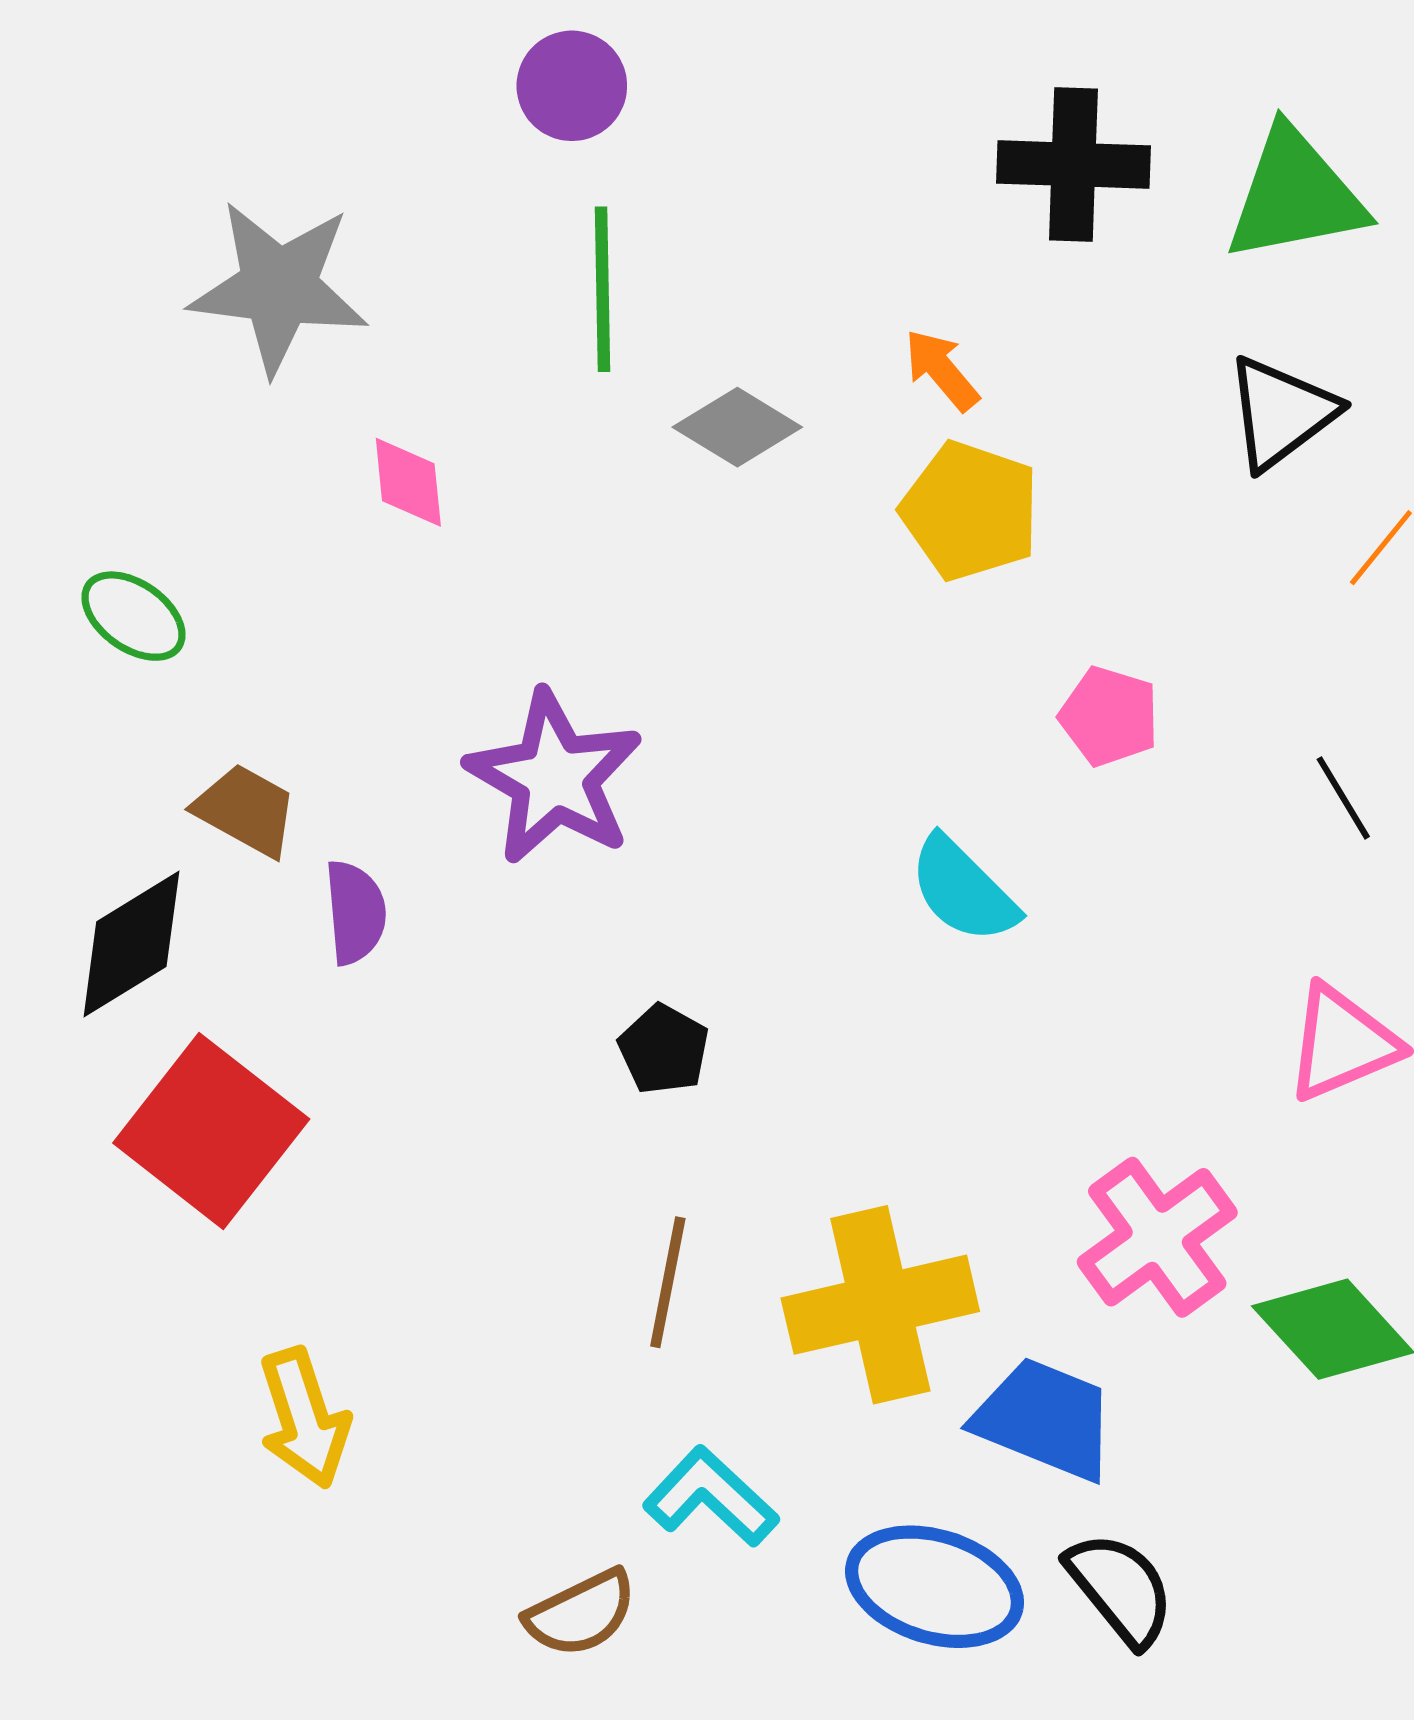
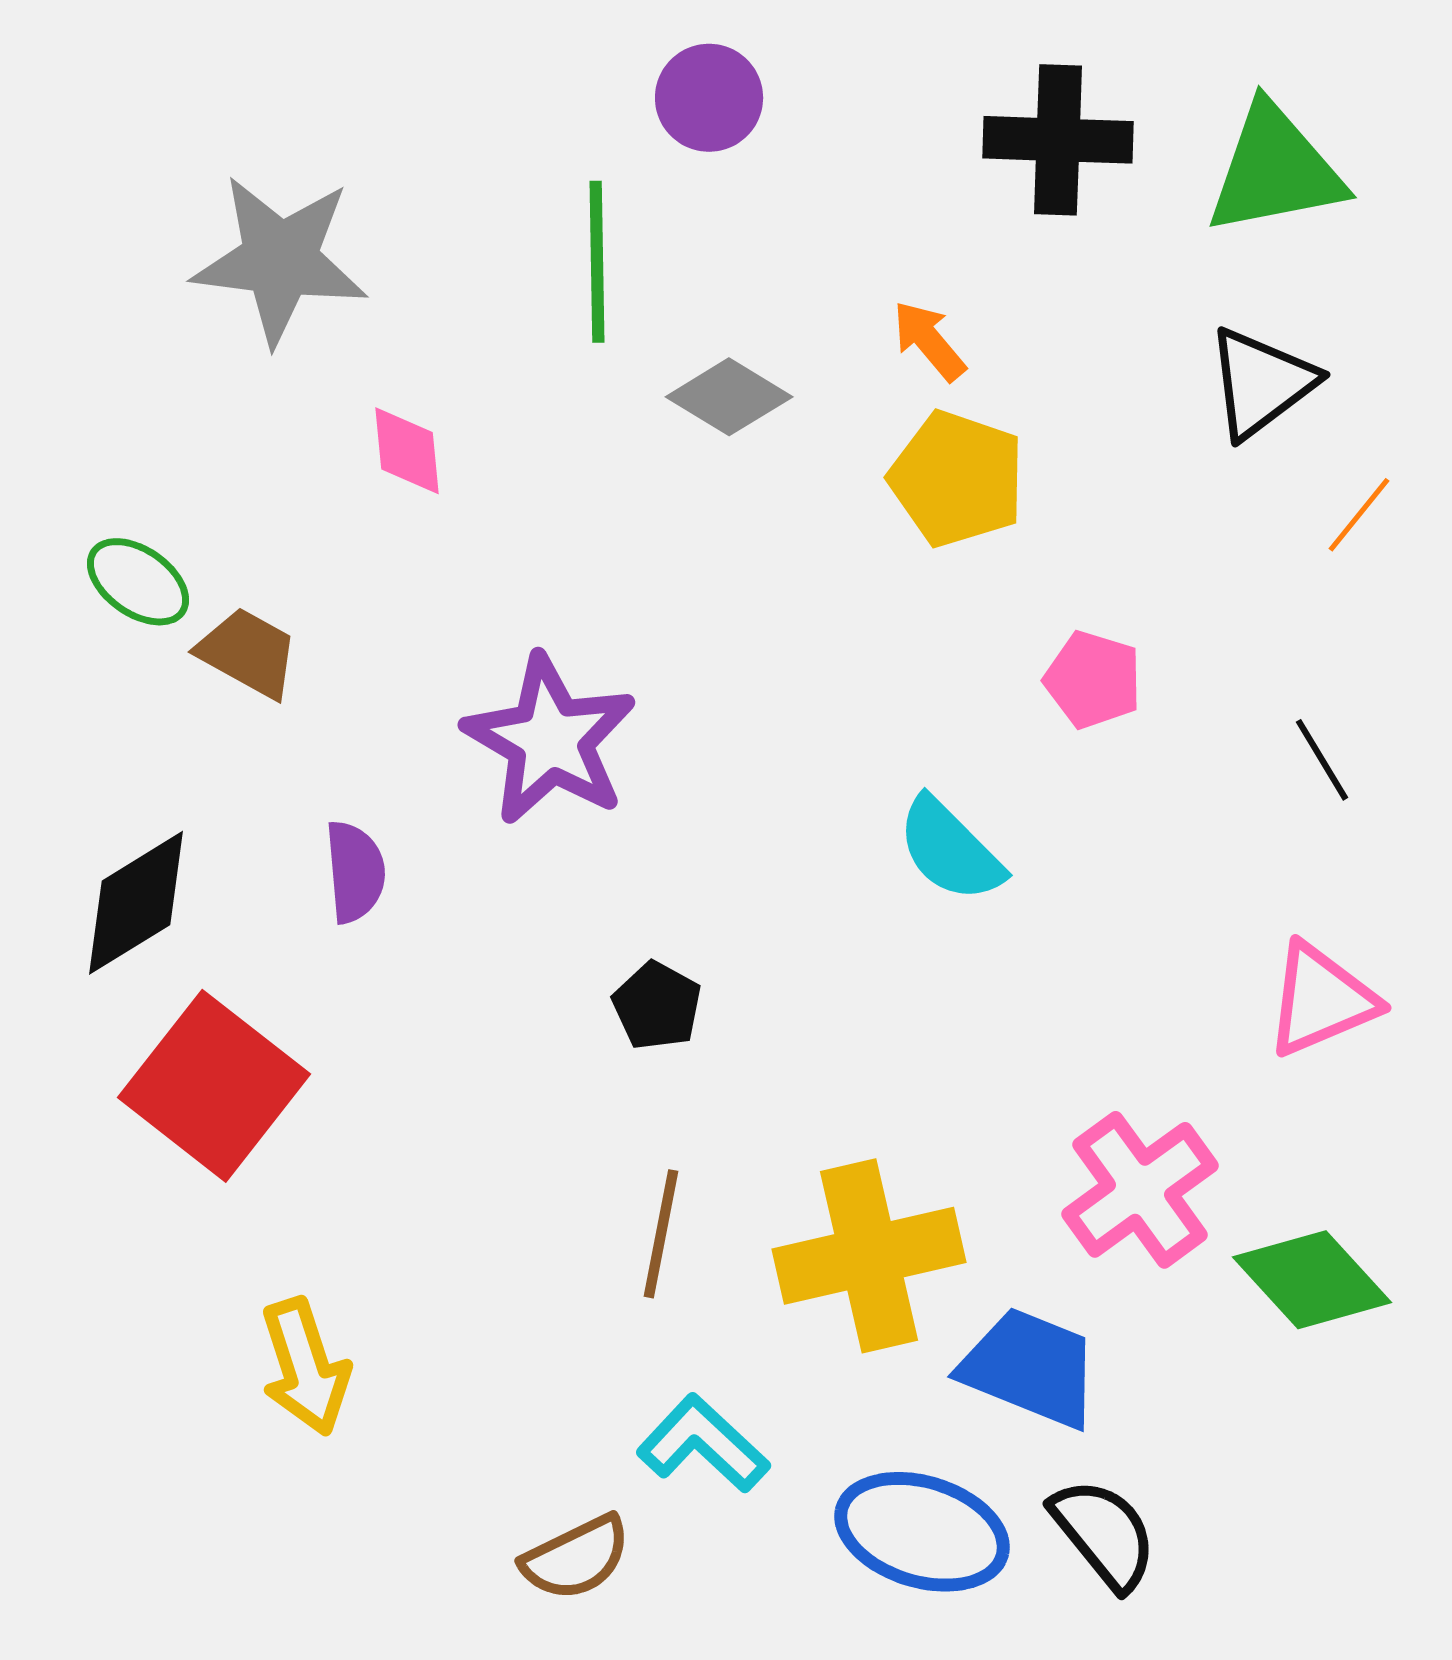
purple circle: (572, 86) -> (709, 98), moved
brown trapezoid: (246, 810) -> (248, 653), moved

